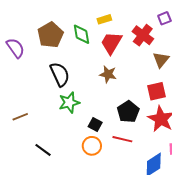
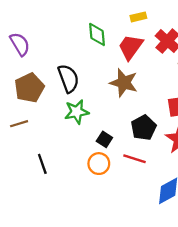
yellow rectangle: (104, 19) -> (138, 17), moved
brown pentagon: (50, 35) -> (29, 88), moved
brown star: (108, 74) -> (124, 83), size x1.4
black line: (43, 150) -> (42, 164), turned 30

